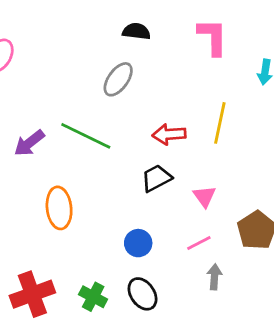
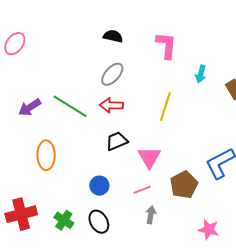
gray ellipse: (118, 79) -> (112, 74), moved
red arrow: (169, 134) -> (111, 105), moved
pink triangle: (204, 196) -> (149, 157), size x1.4

